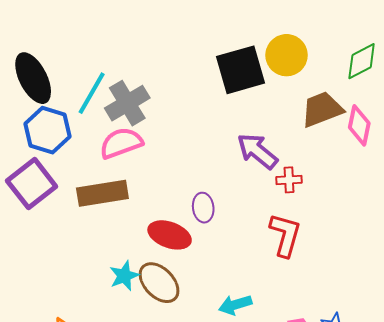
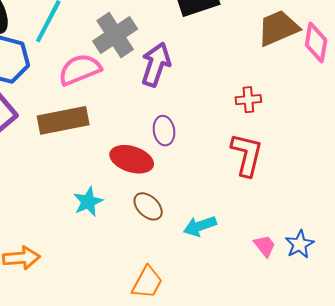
gray cross: (127, 103) -> (115, 35), moved
purple arrow: (257, 151) -> (156, 65), moved, turned 72
brown ellipse: (159, 283) -> (148, 206), moved, size x0.7

